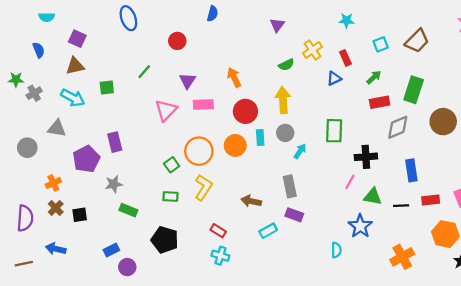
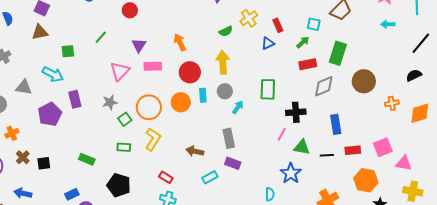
cyan square: (381, 44) -> (314, 24), moved, turned 32
cyan arrow: (73, 98) -> (53, 74), moved
orange cross: (53, 183) -> (12, 133), moved
gray star: (114, 184) -> (110, 102), moved

